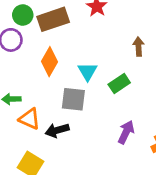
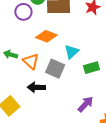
orange diamond: (49, 62) -> (46, 36), turned 65
orange triangle: (30, 119) -> (31, 61), moved

